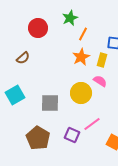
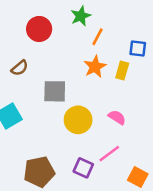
pink semicircle: (100, 81) -> (117, 117), moved
yellow circle: (81, 93) -> (78, 120), moved
gray square: (50, 103) -> (55, 91), moved
brown pentagon: (38, 138) -> (39, 172), turned 30

